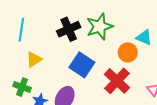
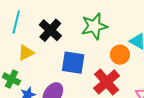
black cross: (69, 29) -> (50, 30), moved, turned -30
blue square: (82, 65) -> (73, 63), turned -30

